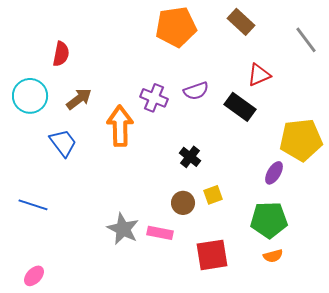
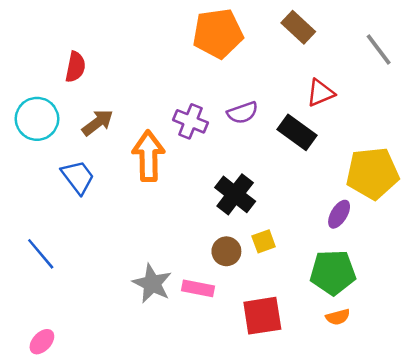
black cross: (190, 157) -> (235, 194), size x1.5
blue line: (33, 205) -> (41, 254), turned 32

